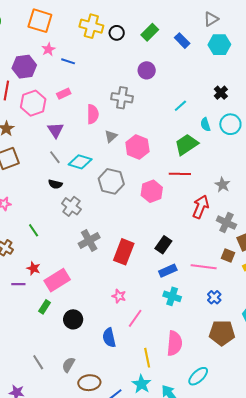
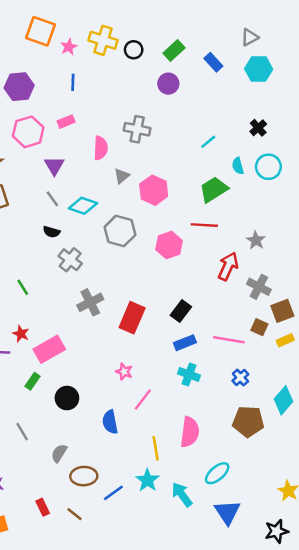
pink star: (48, 49) -> (69, 47), moved
blue line: (68, 61) -> (73, 82), turned 72
purple circle: (147, 70) -> (168, 84), moved
gray line: (38, 362) -> (22, 432), moved

